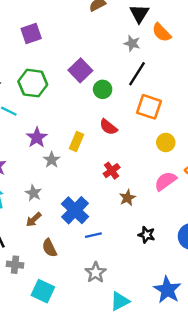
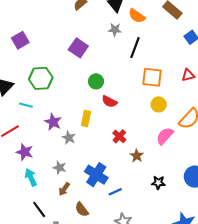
purple square: (31, 34) -> (20, 40), moved
purple square: (80, 70) -> (78, 48), moved
black line: (137, 74) -> (135, 48), moved
green circle: (103, 89) -> (96, 81), moved
orange square: (149, 107) -> (152, 77), moved

